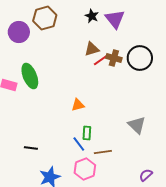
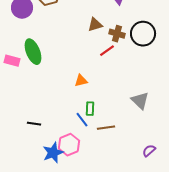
red line: (101, 60) -> (107, 51), moved
pink hexagon: (85, 169) -> (69, 145), moved

